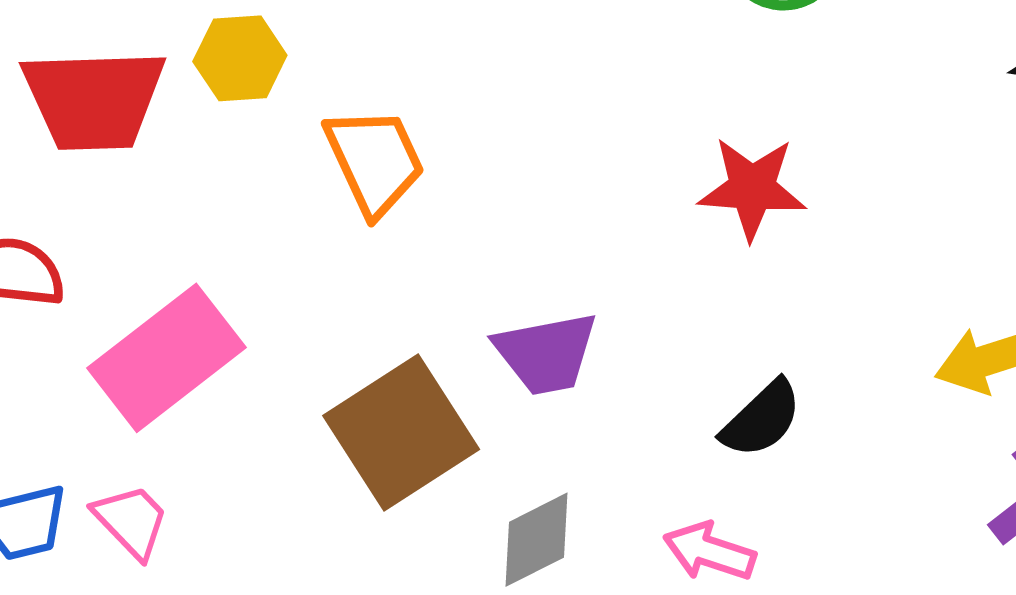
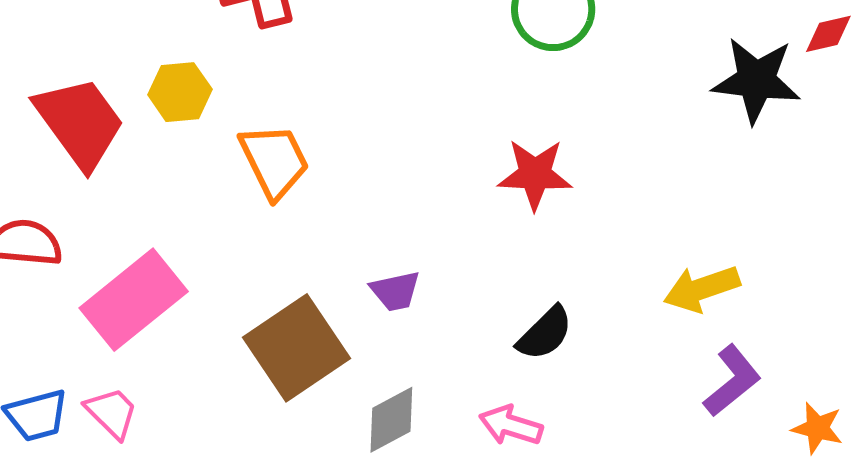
red trapezoid: (94, 99) -> (80, 122), turned -123
purple trapezoid: (546, 353) -> (395, 291), size x0.7

